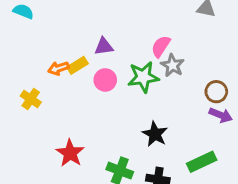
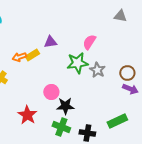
gray star: (172, 65) -> (97, 70), moved
pink circle: (105, 80) -> (51, 92), moved
black star: (155, 134) -> (65, 106), moved, turned -30

